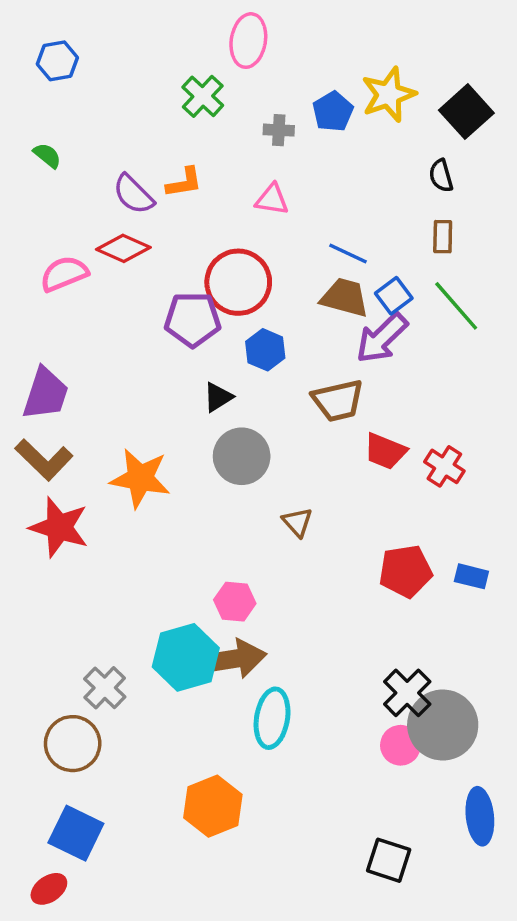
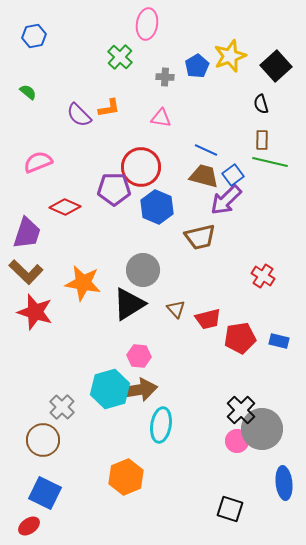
red diamond: (123, 248) -> (65, 207), moved
green line: (456, 306) -> (270, 162), moved, turned -36
blue hexagon: (265, 350) -> (157, 207), size x1.4
black triangle: (218, 397) -> (129, 304), moved, size x1.8
red trapezoid: (385, 451) -> (208, 319), moved, turned -36

